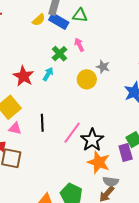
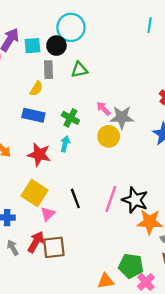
blue rectangle: (59, 21) -> (33, 115), moved
pink arrow: (79, 45) -> (103, 109), moved
gray star: (103, 67) -> (122, 117), size x1.5
pink triangle: (15, 128) -> (48, 214), turned -40

